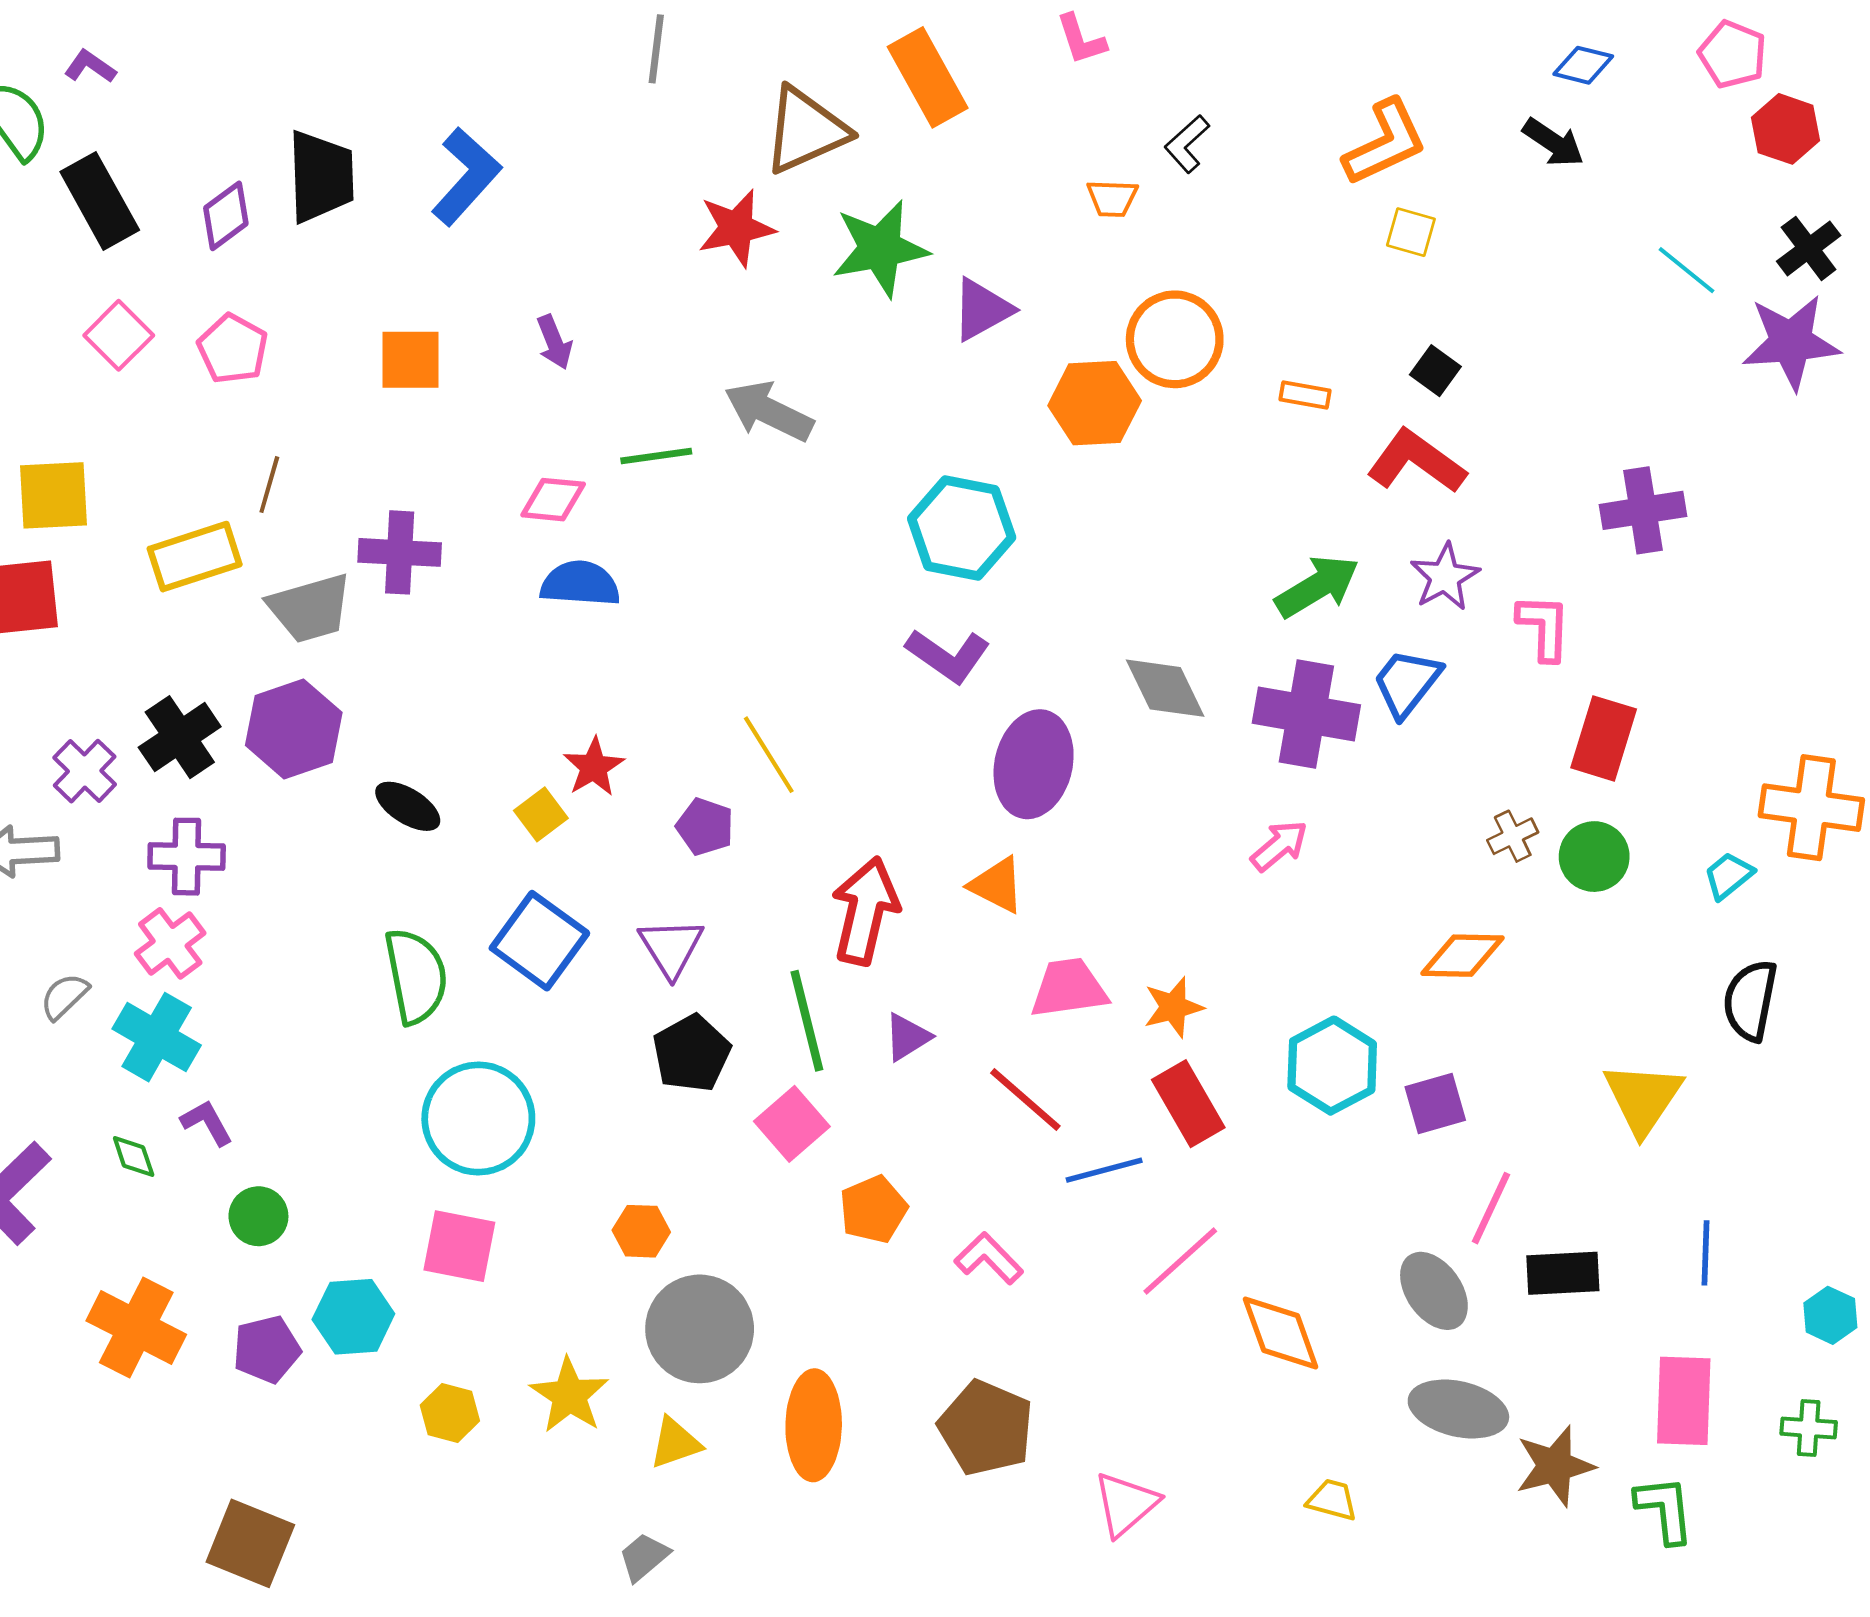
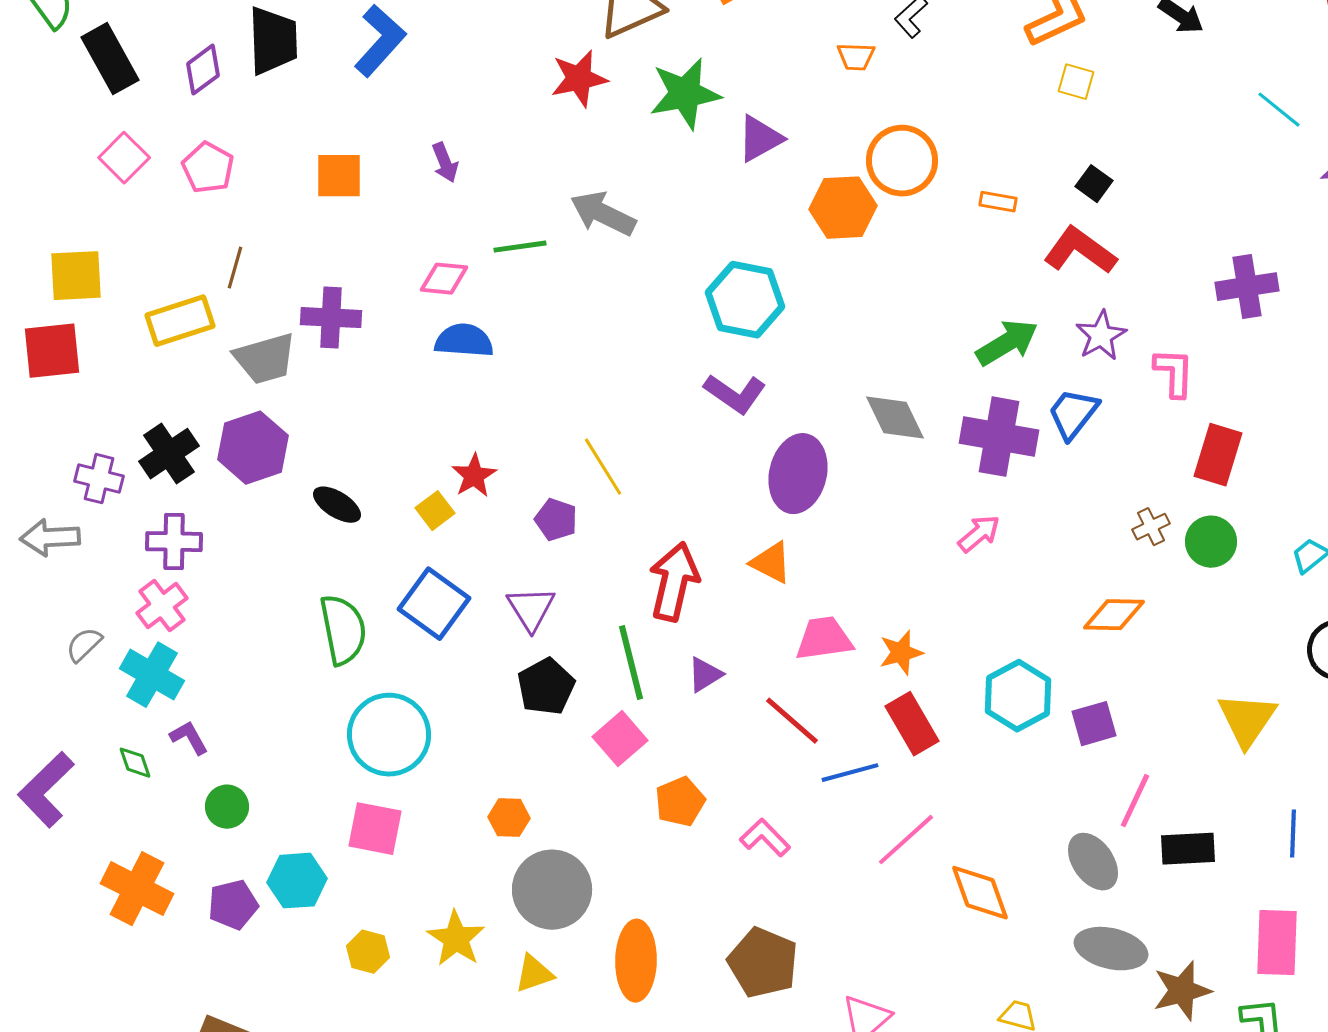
purple cross: (85, 771) -> (99, 479), turned -30

